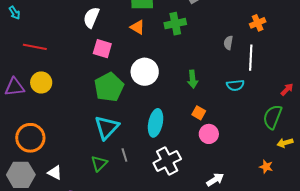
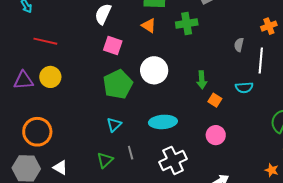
orange square: (199, 113) -> (215, 100), moved
cyan ellipse: (156, 123) -> (163, 122), turned 72
cyan triangle: (107, 128) -> (114, 125), size x0.6

